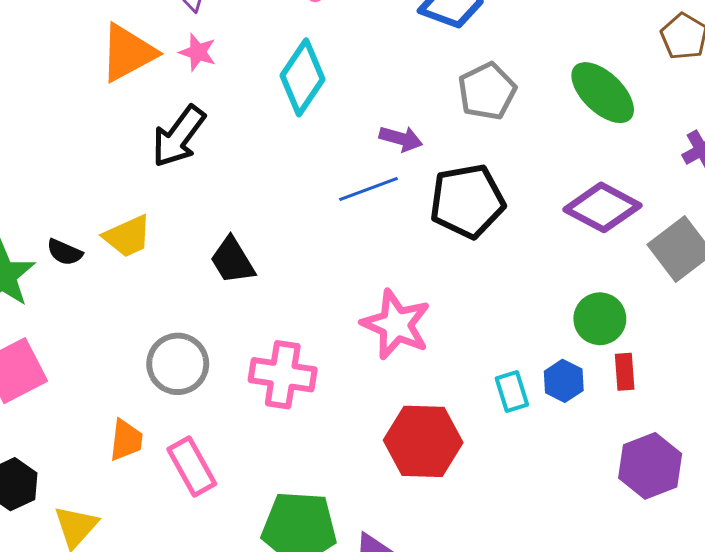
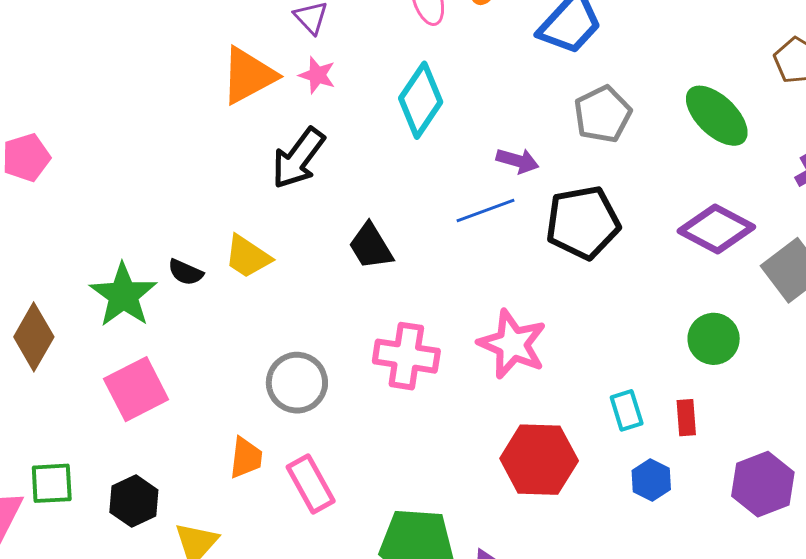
yellow trapezoid: (128, 236) -> (248, 257), turned 58
black trapezoid: (232, 260) -> (371, 246), moved
red rectangle: (625, 372) -> (686, 418), moved
pink cross: (283, 375) -> (406, 356), moved
blue hexagon: (564, 381) -> (651, 480), moved

